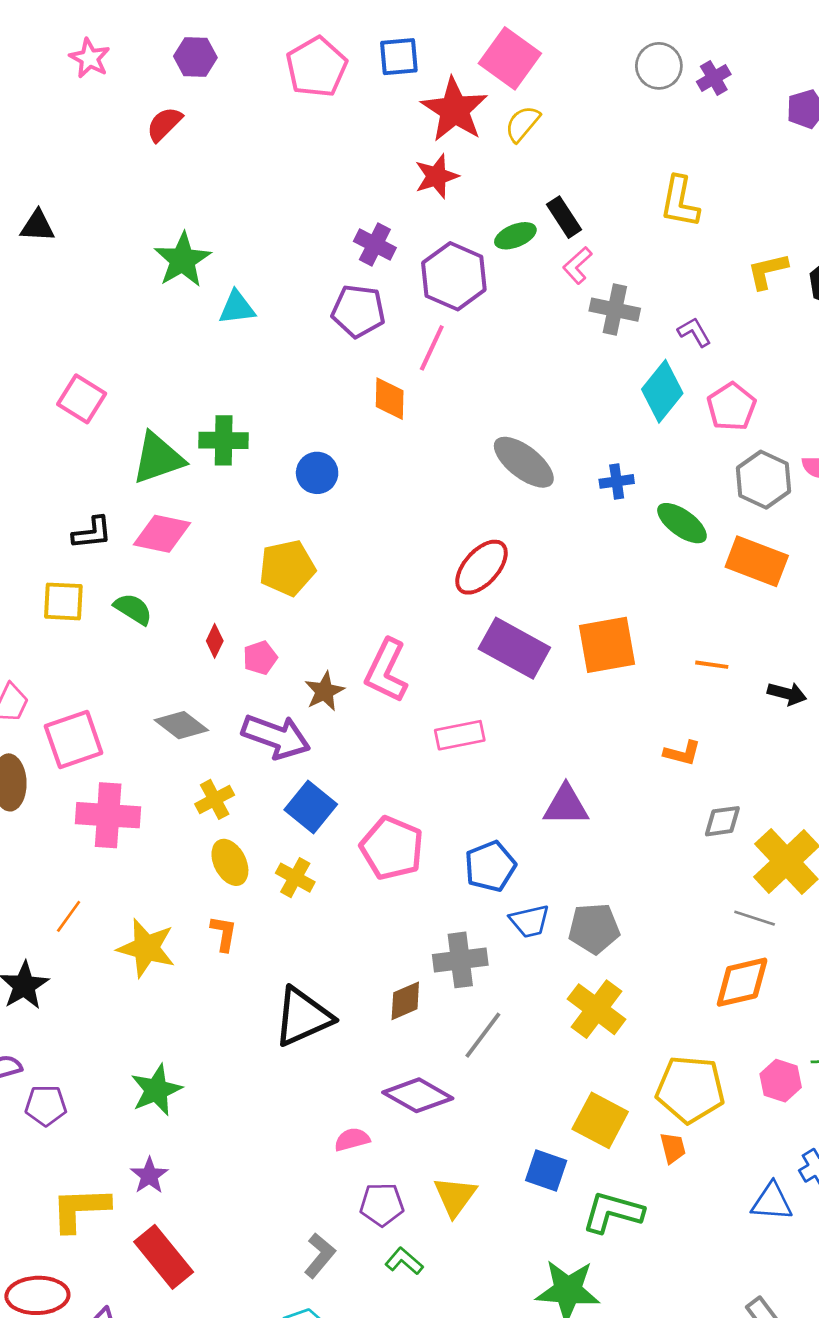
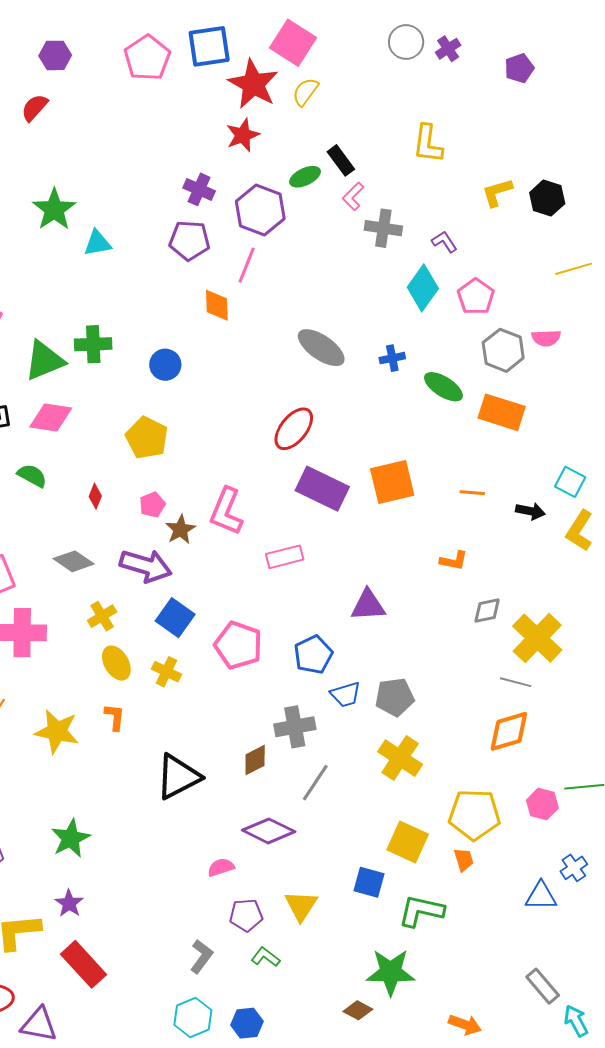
blue square: (399, 57) -> (209, 46), size x1.4
yellow pentagon: (287, 568) -> (147, 438), turned -30
pink pentagon: (260, 658) -> (152, 505), moved

